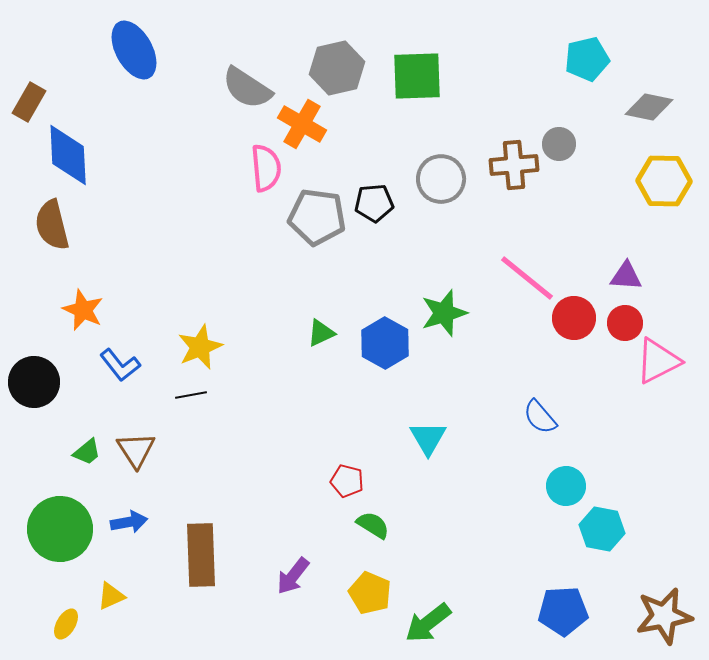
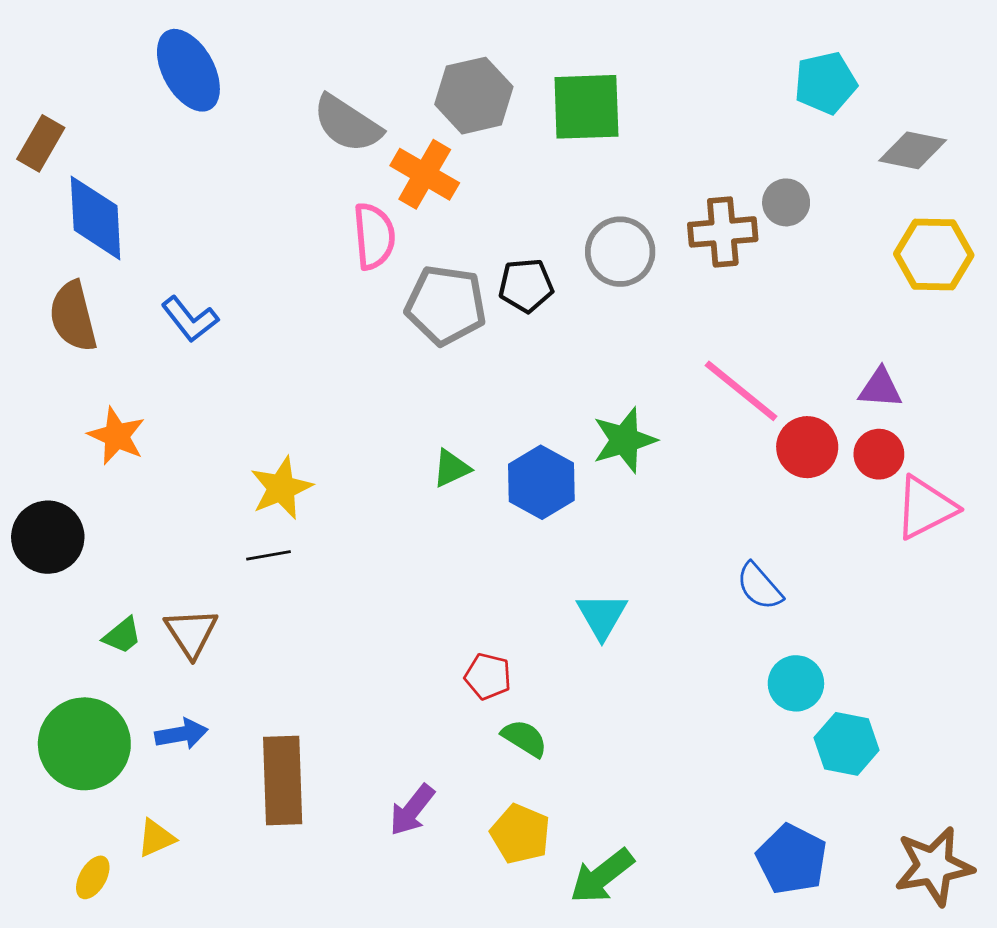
blue L-shape: (120, 365) -> (190, 319), moved
blue pentagon: (563, 611) -> (792, 859), turned 30

